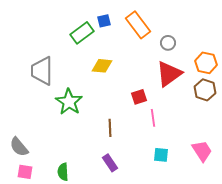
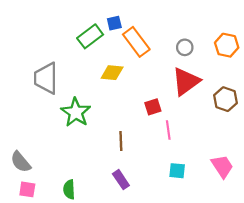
orange rectangle: (138, 25) -> (136, 42), moved
orange hexagon: (206, 63) -> (227, 45), moved

